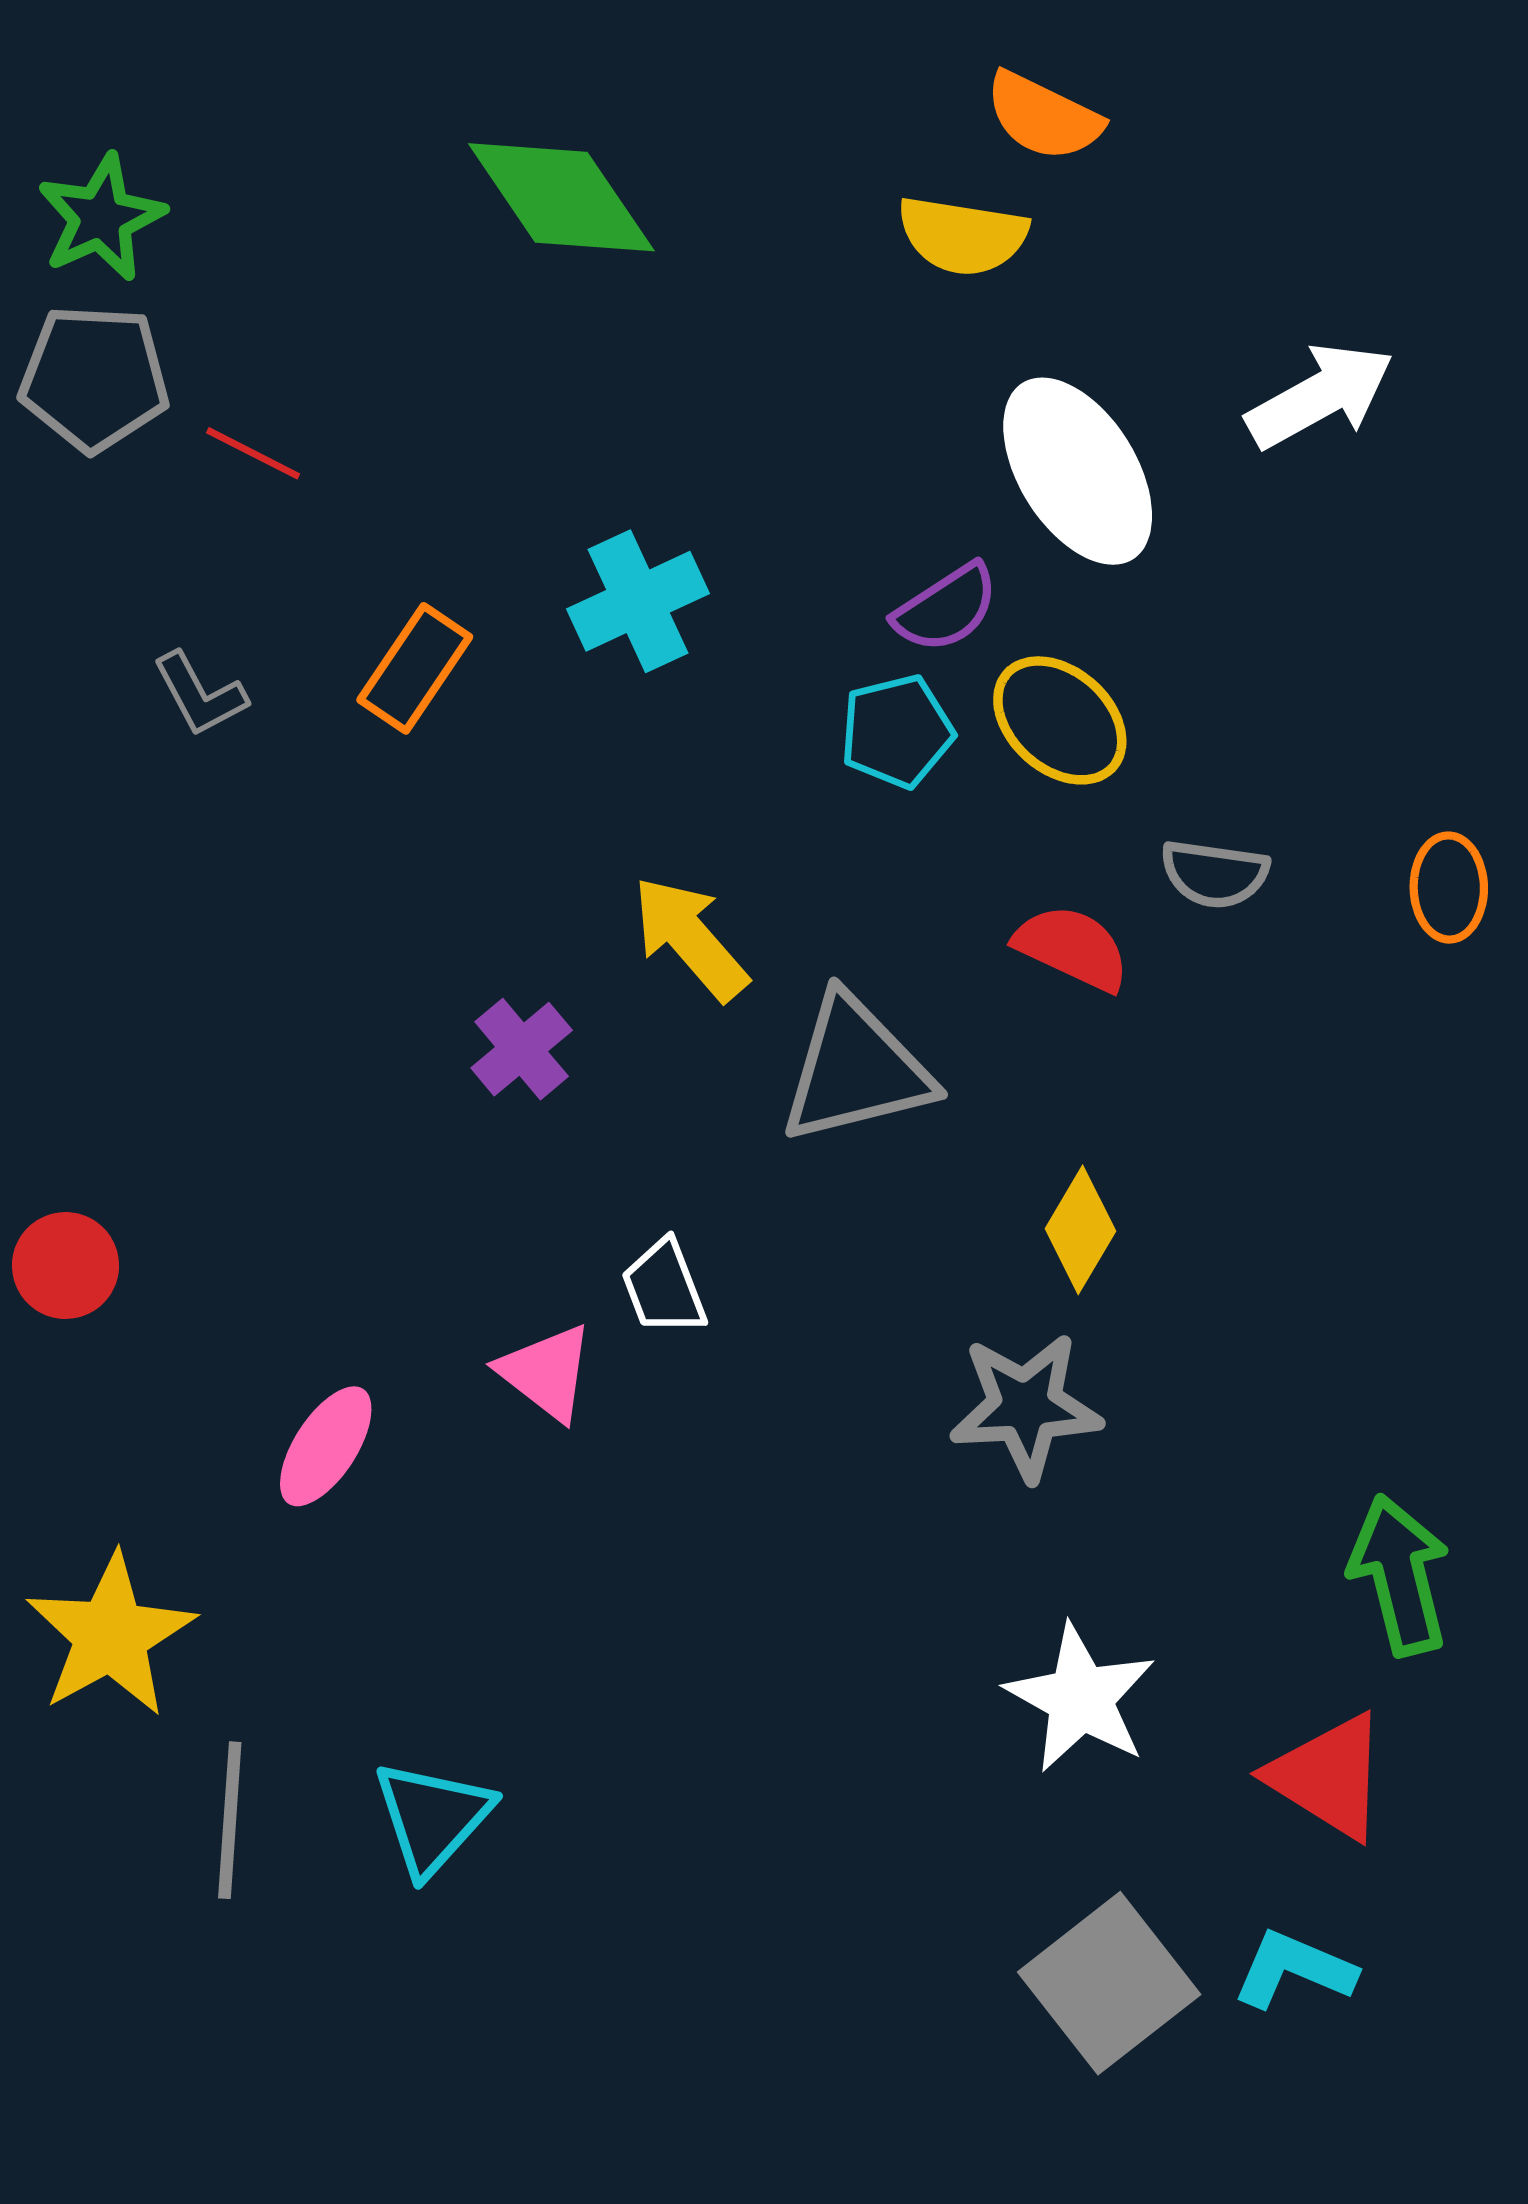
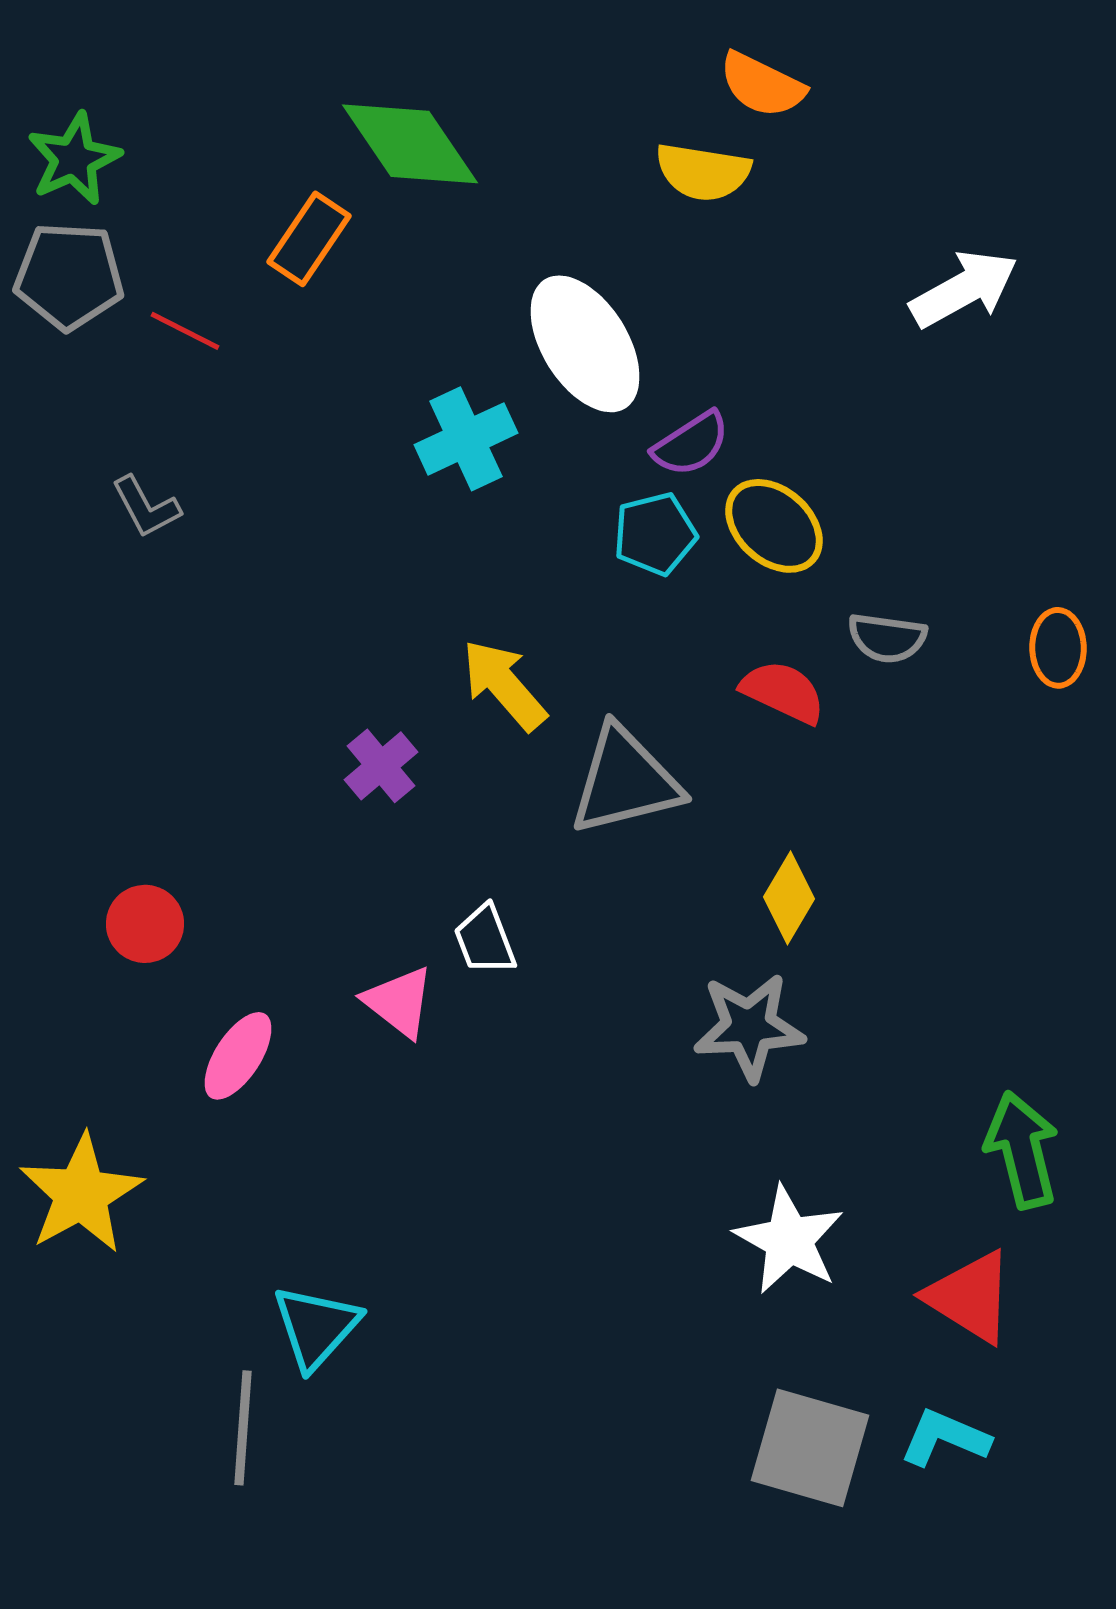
white ellipse: (1078, 471) -> (585, 344), moved
orange rectangle: (415, 668) -> (309, 239), moved
red circle: (66, 1266) -> (145, 924), moved
gray line: (230, 1820) -> (243, 1428), moved
gray square: (1109, 1983) -> (810, 1448), turned -36

